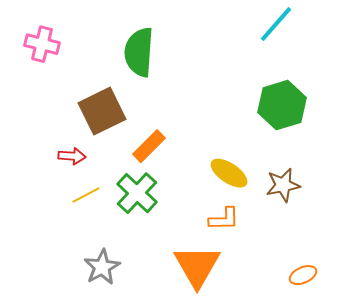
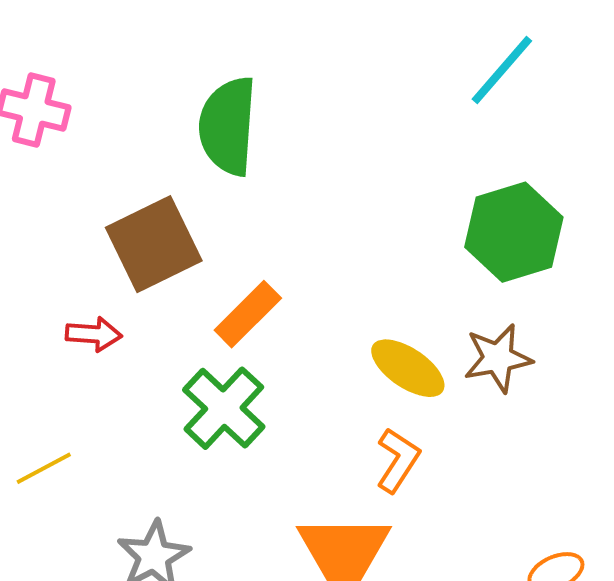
brown star: (283, 185) -> (498, 358), moved
yellow line: (86, 195) -> (44, 468), moved
orange L-shape: (224, 219) -> (398, 460), turned -56

